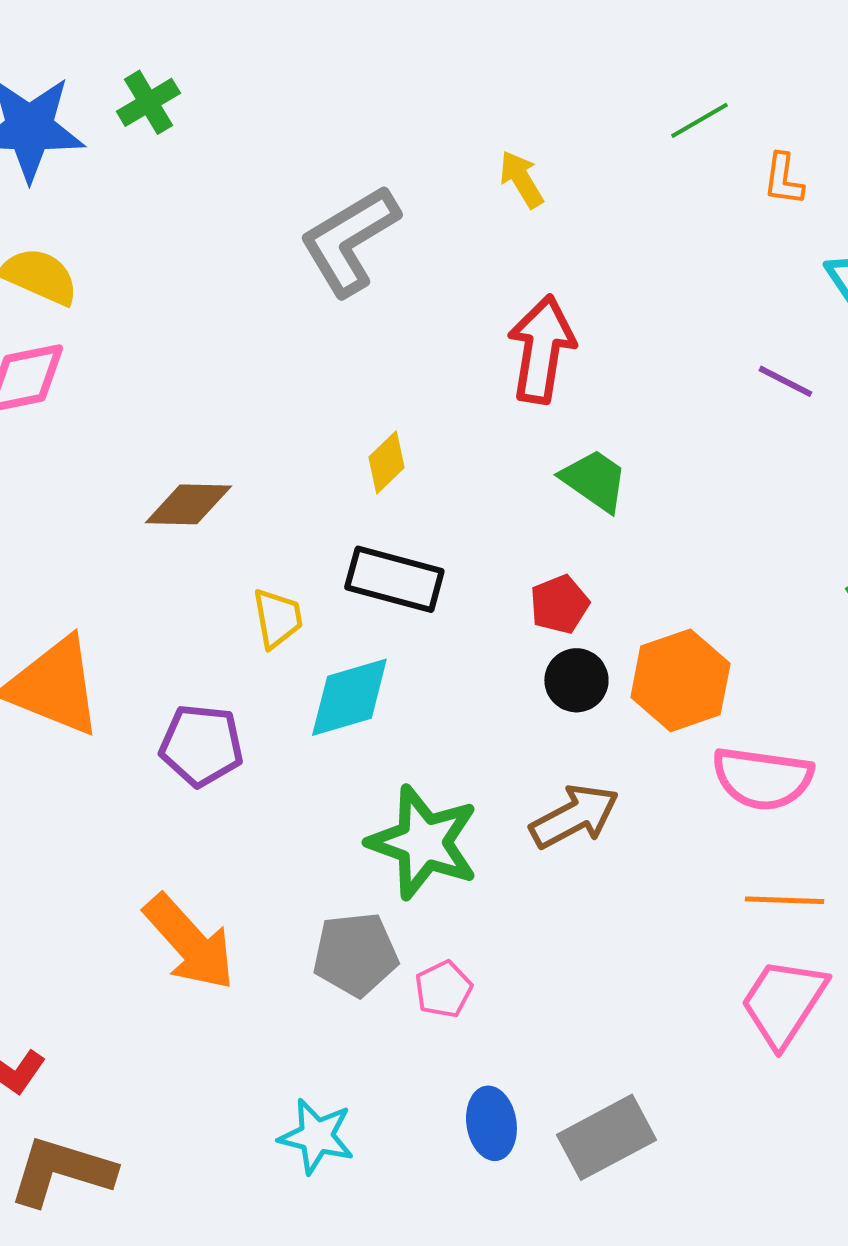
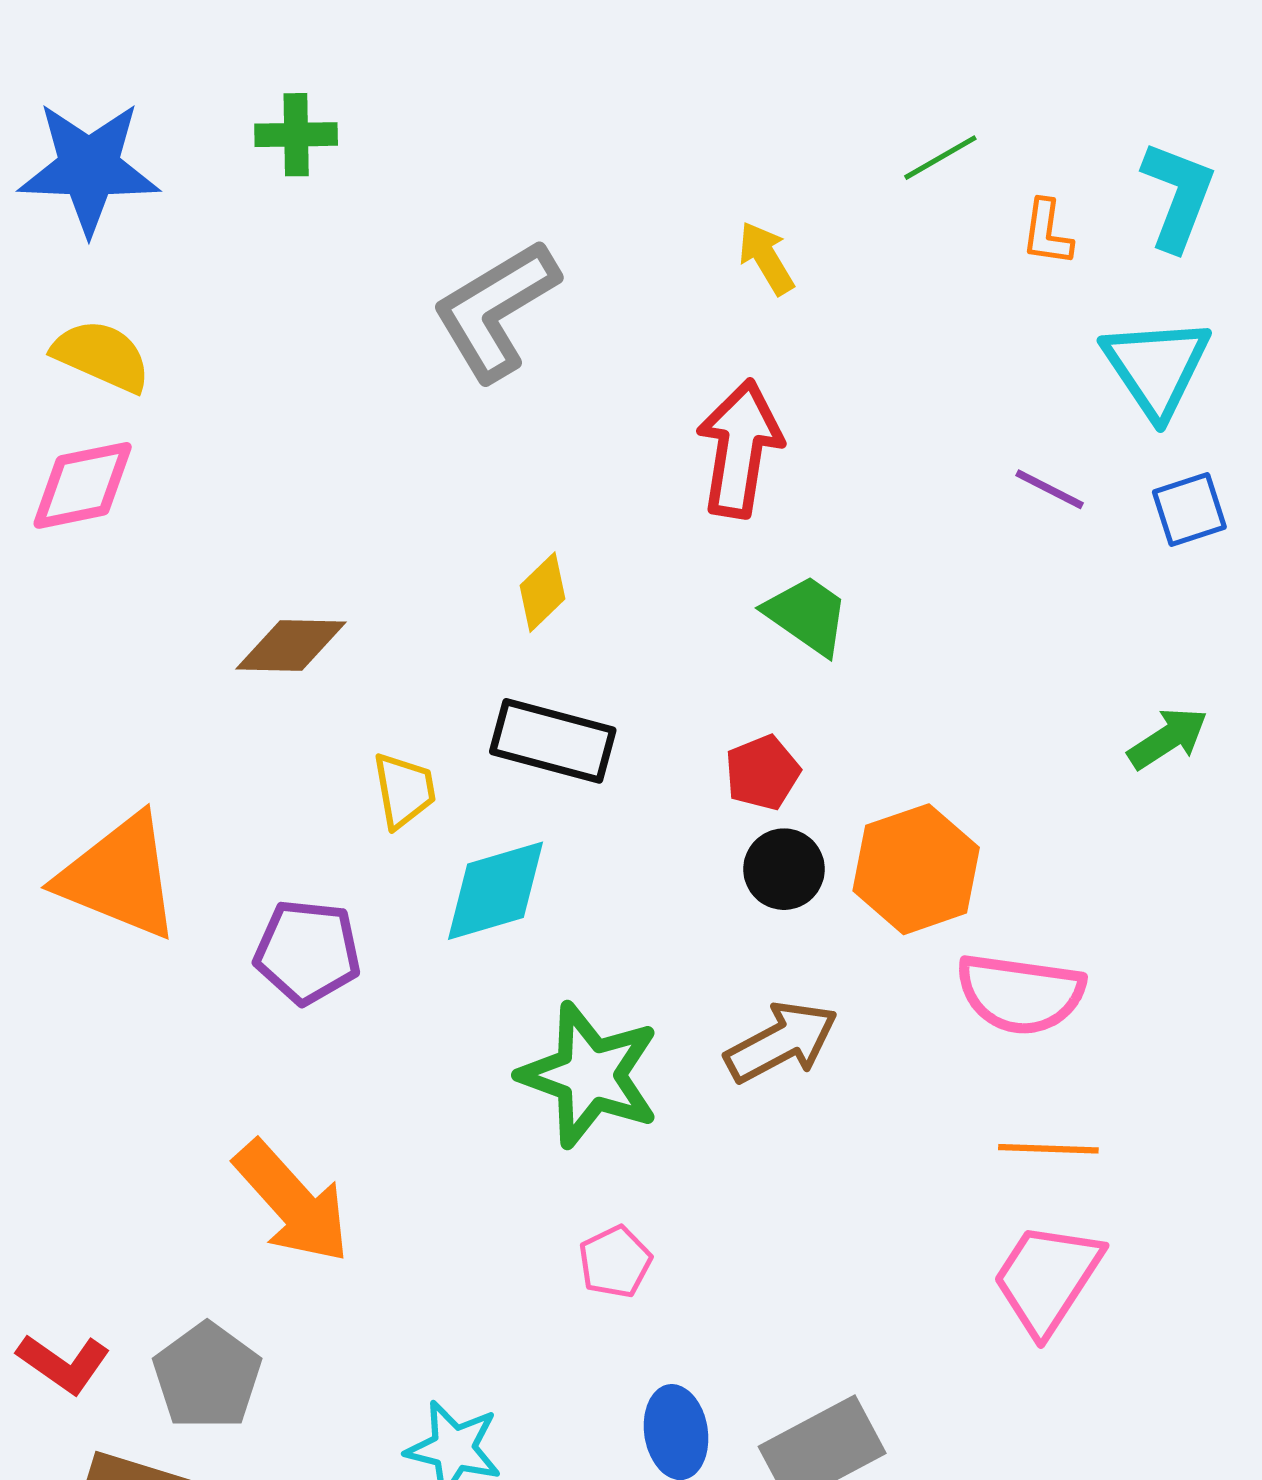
green cross: (148, 102) -> (296, 135), moved, turned 30
yellow arrow: (521, 179) -> (766, 258), moved
gray pentagon: (355, 954) -> (207, 1376), moved, turned -30

